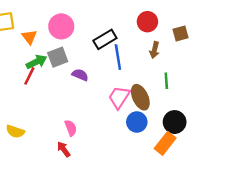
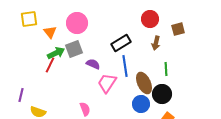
black rectangle: (105, 39) -> (121, 43), moved
blue line: (118, 57) -> (125, 66), moved
pink trapezoid: (119, 97) -> (107, 83), moved
black circle: (175, 122) -> (162, 94), moved

